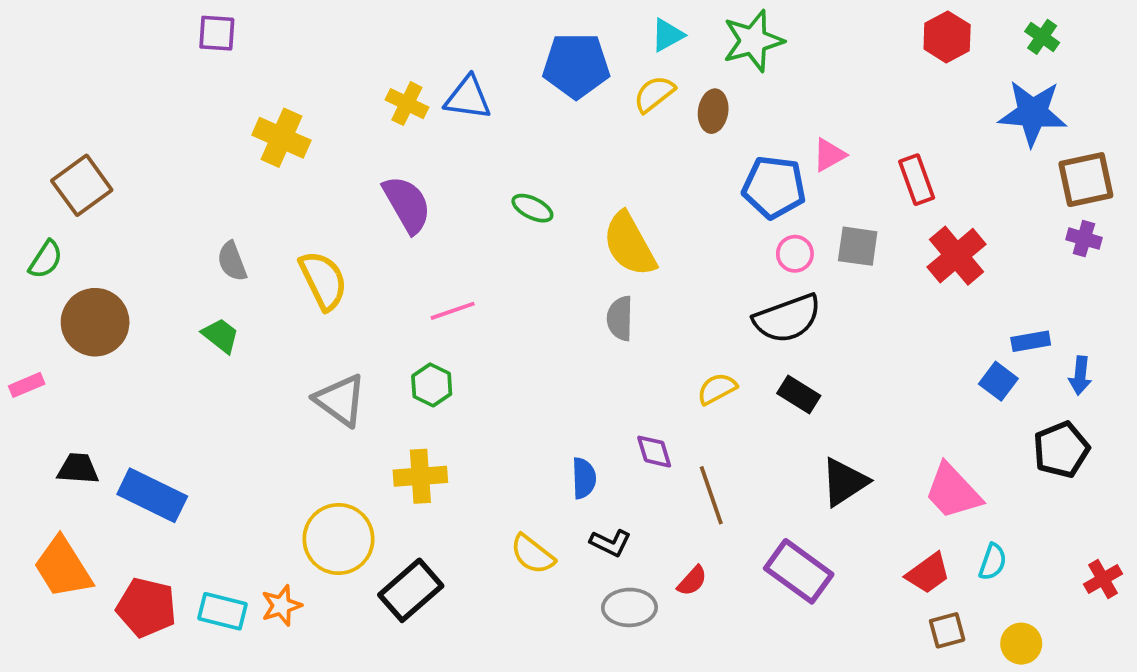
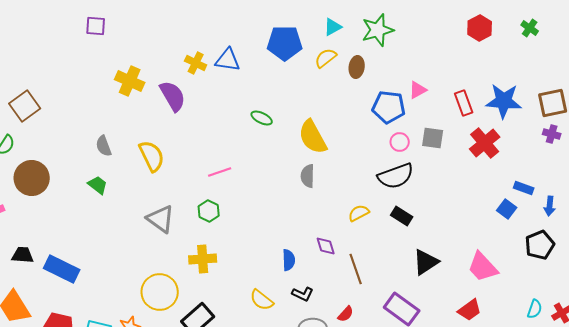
blue star: (1033, 113) -> (504, 101), moved
purple semicircle: (407, 204) -> (173, 96), moved
blue rectangle: (1031, 341) -> (524, 188), turned 30
cyan semicircle: (993, 562) -> (535, 309), moved

